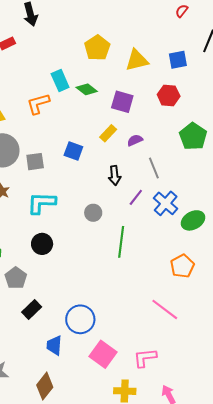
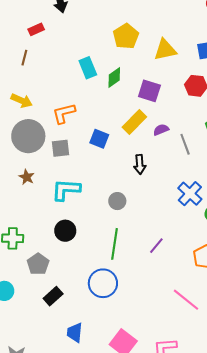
green diamond: (87, 89) -> (114, 78), turned -75
orange L-shape: (38, 104) -> (64, 113), moved
yellow rectangle: (108, 133) -> (134, 122), size x1.4
gray line: (154, 168) -> (185, 144), moved
purple line: (136, 197) -> (156, 246), moved
green line: (121, 242) -> (115, 244), moved
blue circle: (80, 319) -> (103, 283), moved

